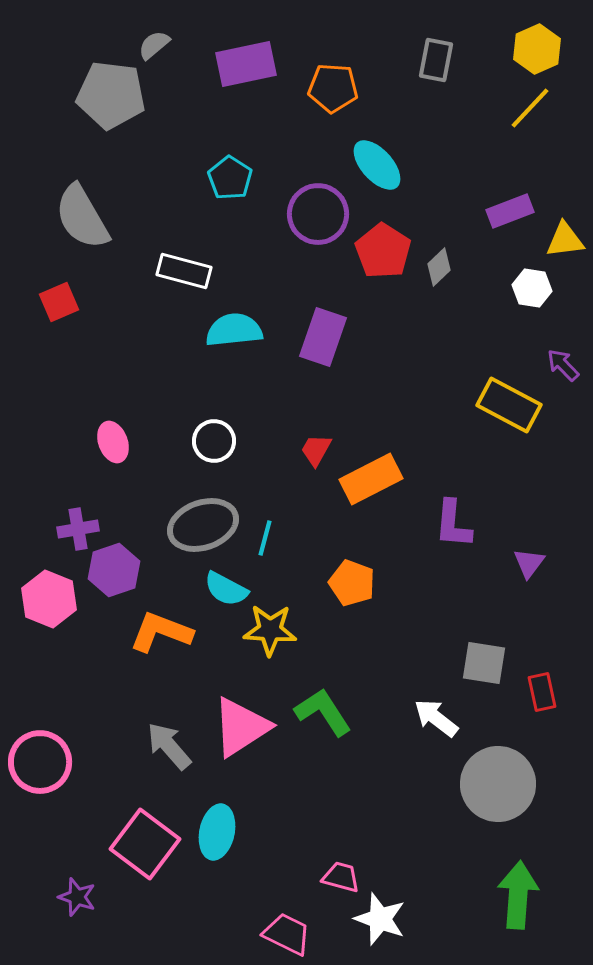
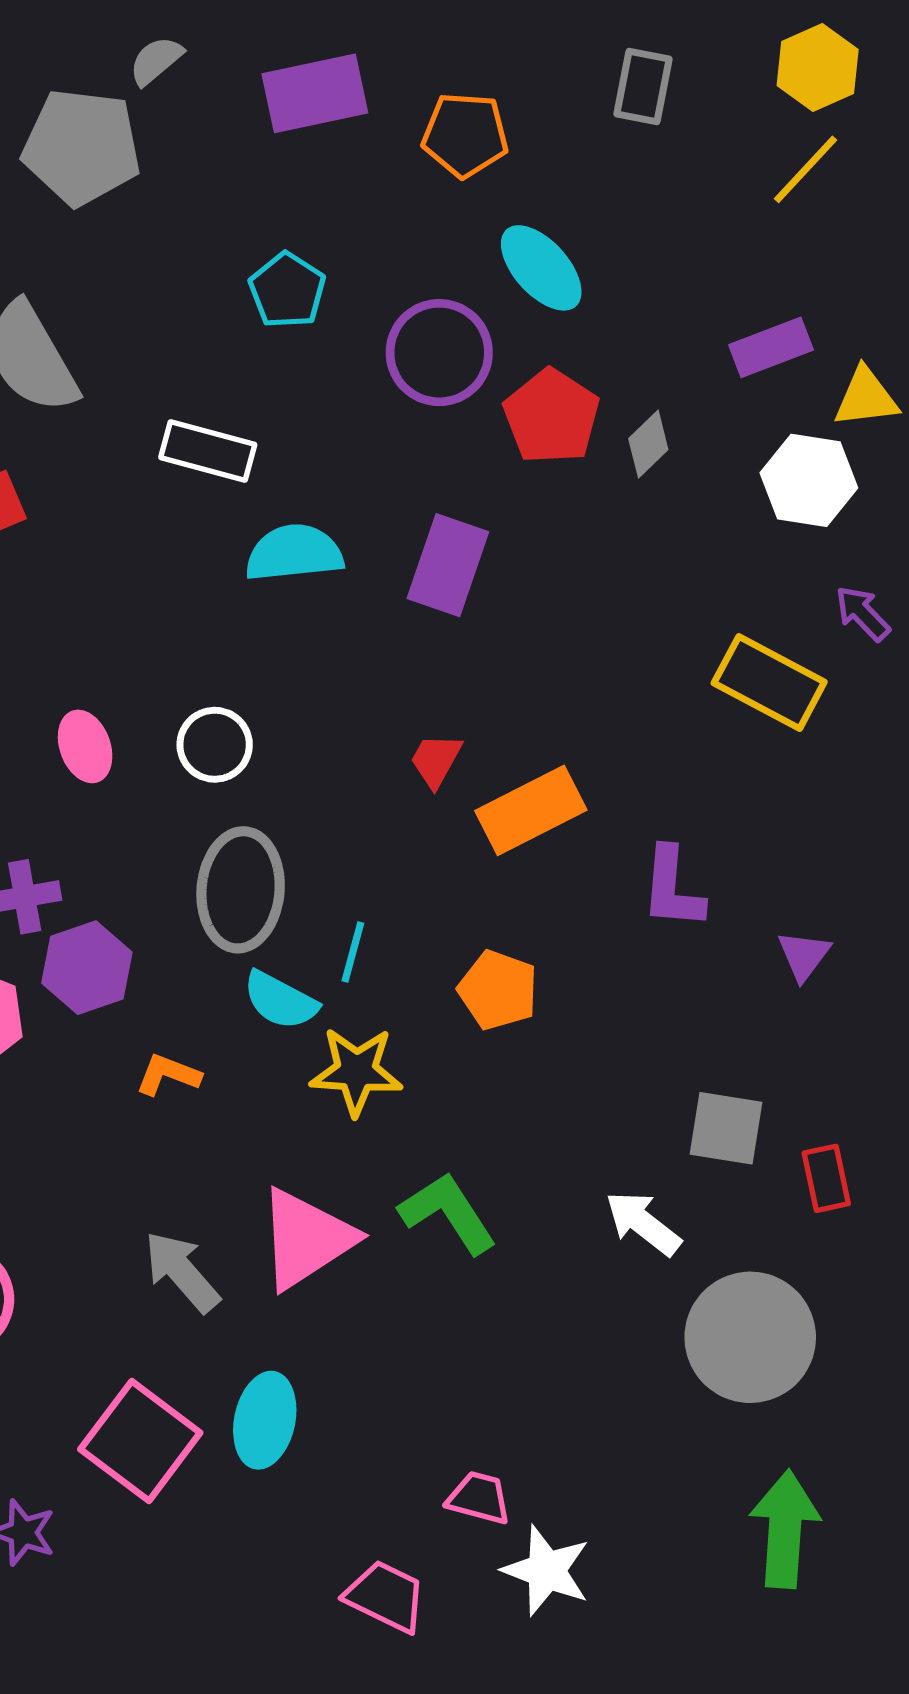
white hexagon: (532, 288) -> (809, 480), size x1.4
white circle: (214, 441) -> (215, 745), moved
gray ellipse: (203, 525) -> (241, 890), turned -66
cyan line: (265, 538) -> (353, 952), moved
orange L-shape: (161, 632) -> (168, 1075), size x0.6

